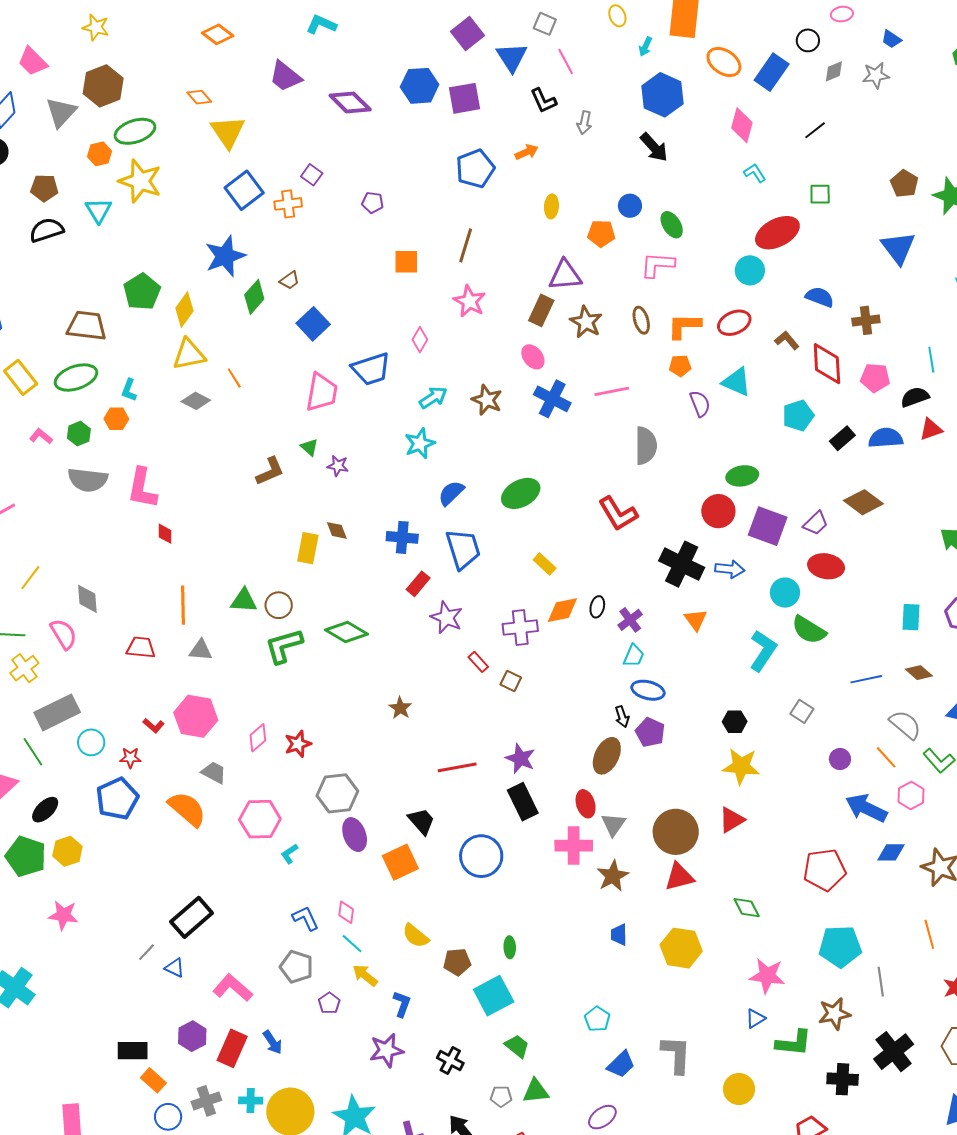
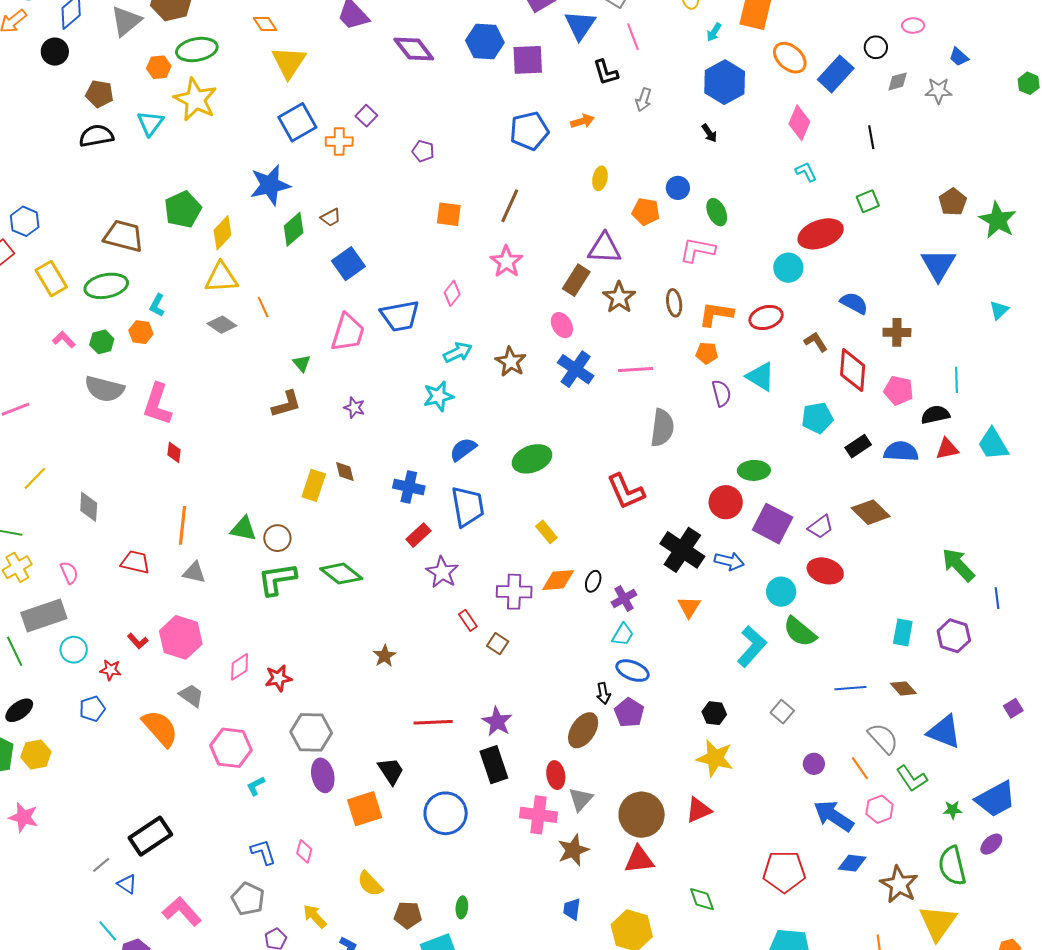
black line: (815, 130) -> (871, 137), turned -70
black arrow: (654, 147) -> (709, 133), size x0.6
green square: (820, 194) -> (868, 201), turned -30
green triangle: (309, 447) -> (302, 363), moved
pink semicircle: (64, 634) -> (69, 573), moved, size x0.7
blue pentagon: (117, 799) -> (92, 709), size x0.6
cyan line: (352, 944) -> (108, 931), moved

